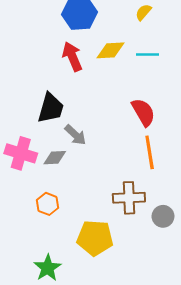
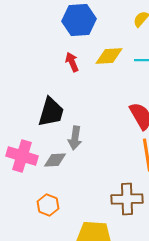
red arrow: (72, 57) -> (72, 62), size x0.7
gray arrow: (75, 135) -> (75, 138), turned 55

